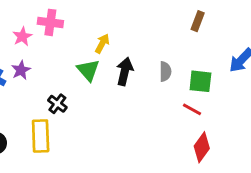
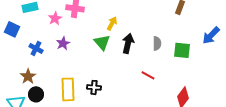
purple star: (21, 70) -> (63, 43), moved
black cross: (57, 104) -> (94, 87), moved, turned -32
red line: (192, 109) -> (148, 75), moved

